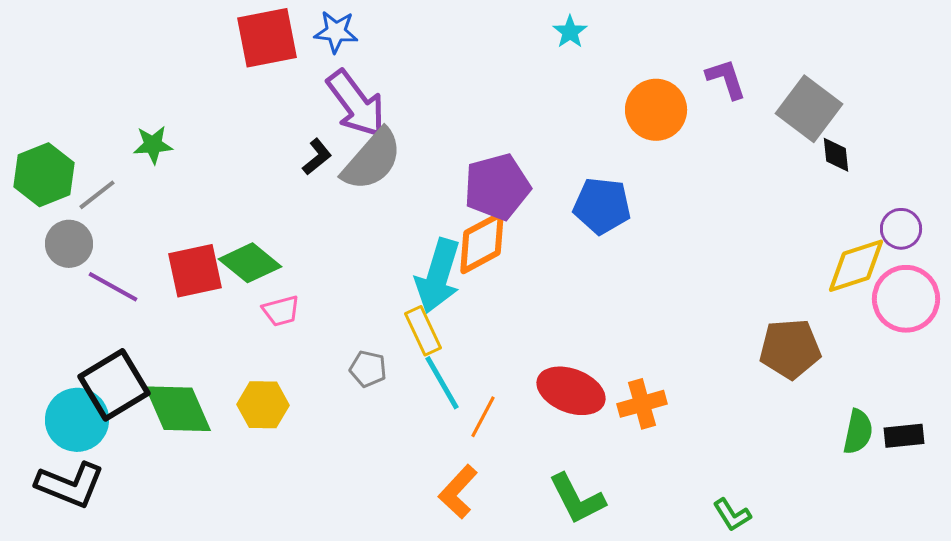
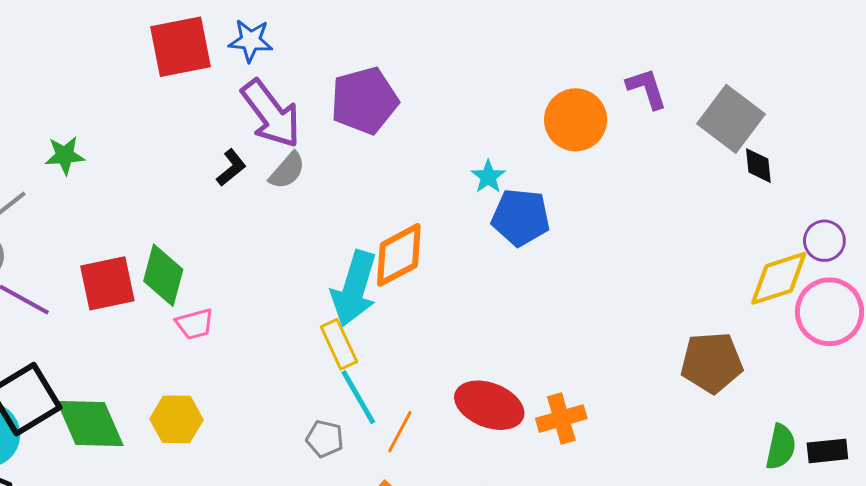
cyan star: (570, 32) -> (488, 177), moved
gray semicircle: (372, 160) -> (287, 171), size x0.6
purple pentagon: (497, 187) -> (364, 101), moved
green diamond: (250, 263) -> (163, 275), turned 66
gray pentagon: (368, 369) -> (325, 439), moved

